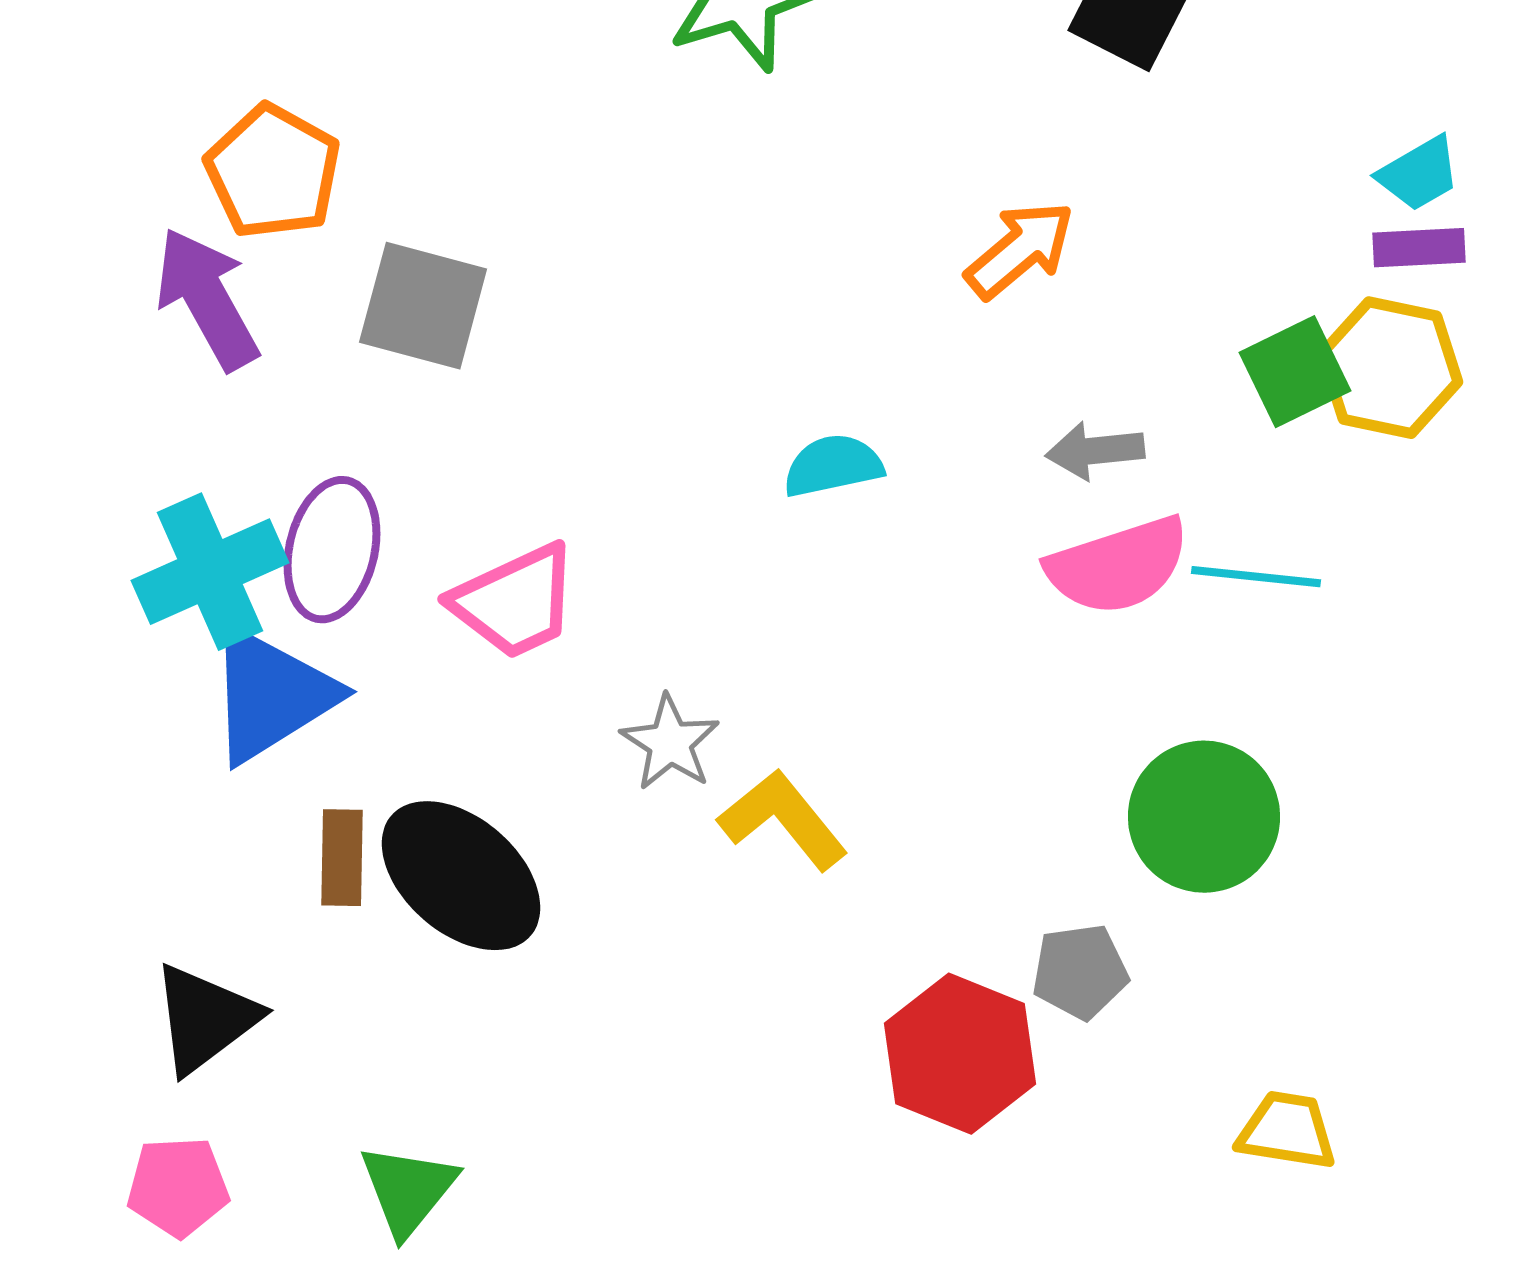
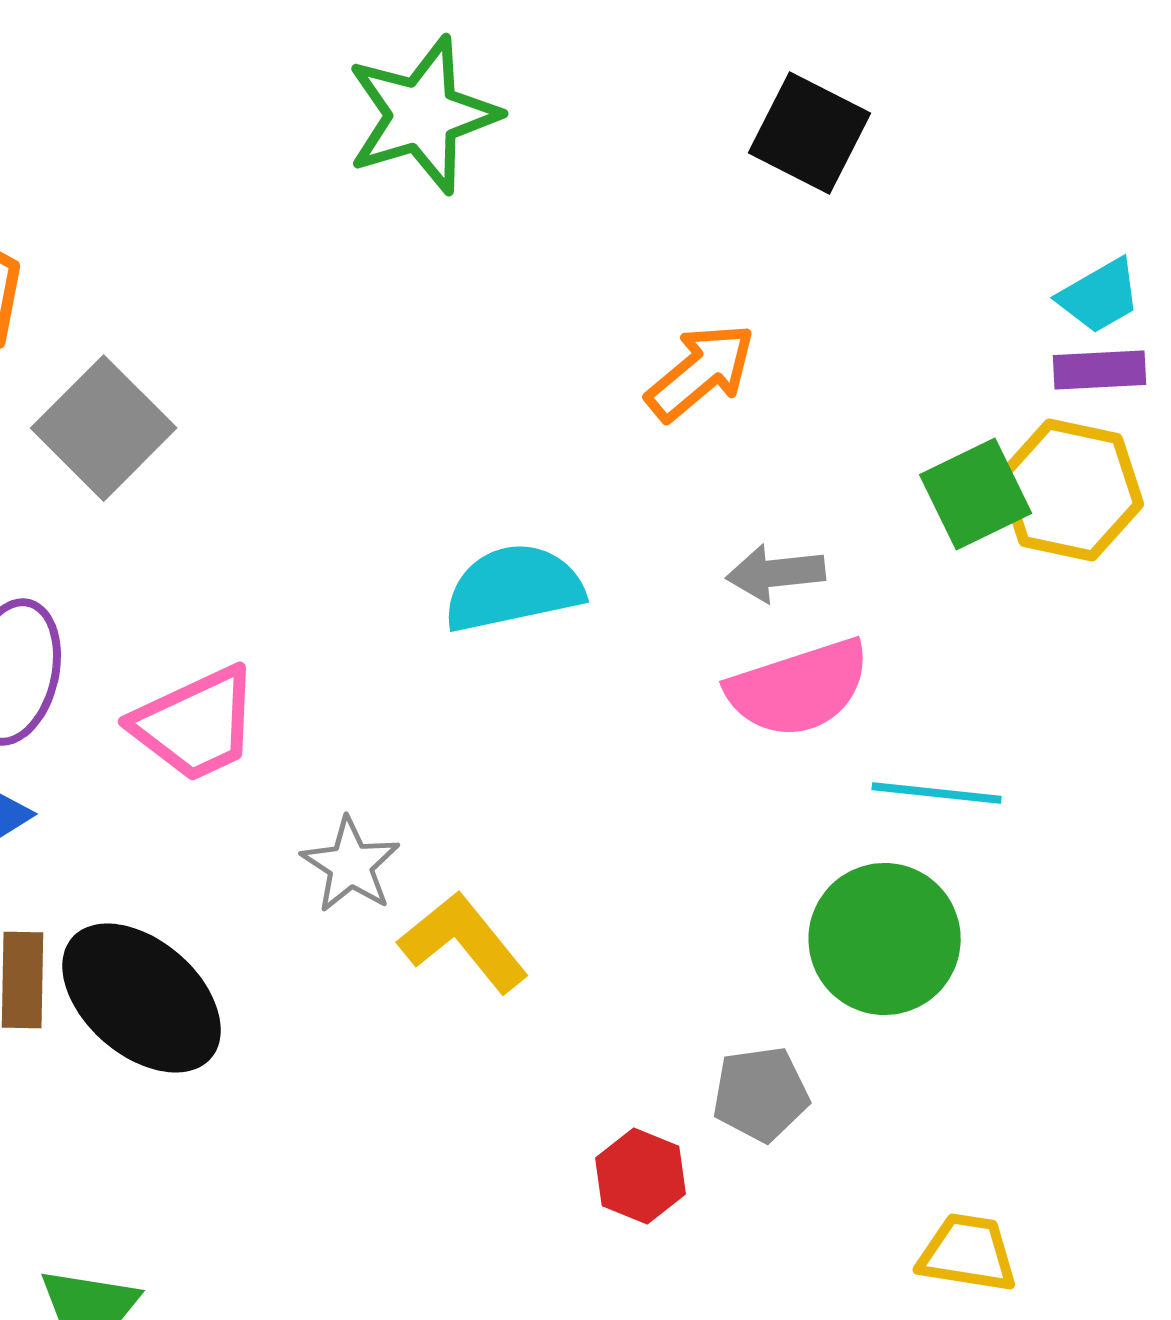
gray square: (423, 306) -> (104, 428), turned 30
cyan semicircle: (833, 466) -> (514, 588), size x1.4
cyan line: (1256, 577) -> (937, 793), moved
red hexagon: (960, 1054) -> (641, 1176), size x0.6

